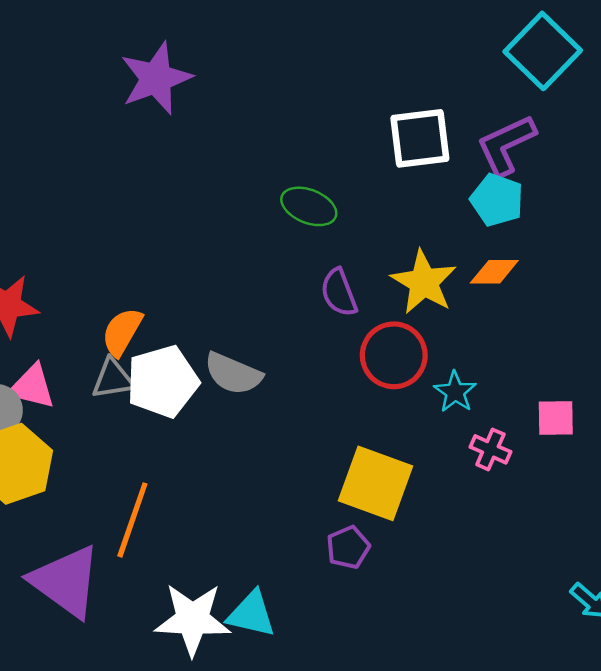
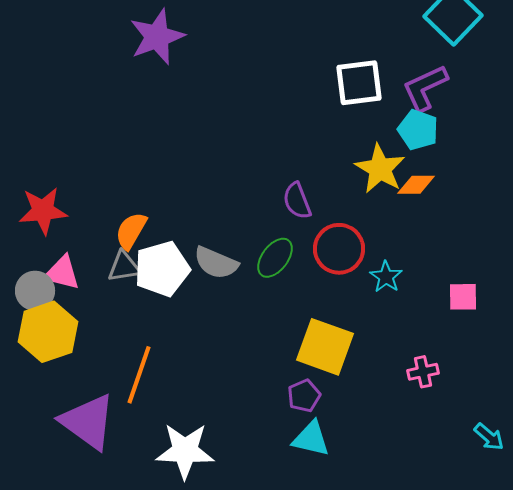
green ellipse: (309, 206) -> (275, 258), moved, turned -75
yellow star: (424, 282) -> (380, 169), moved
pink cross: (490, 449) -> (423, 372), moved, turned -36
cyan triangle: (251, 614) -> (311, 439), moved

